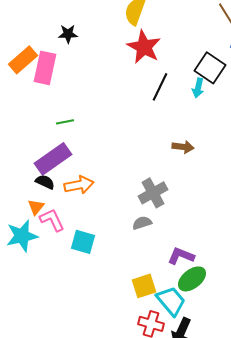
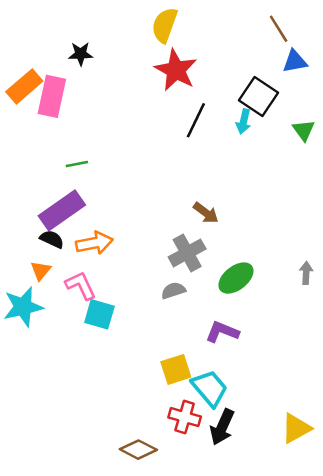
brown arrow: (183, 147) -> (206, 213), moved, turned 30
pink L-shape: (52, 220) -> (81, 286), moved
green ellipse: (192, 279) -> (236, 278), moved

